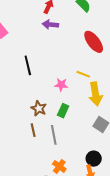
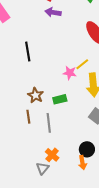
yellow line: (83, 74) -> (82, 64), turned -64
pink star: (61, 85) -> (70, 73), moved
green rectangle: (63, 111) -> (60, 99), turned 48

